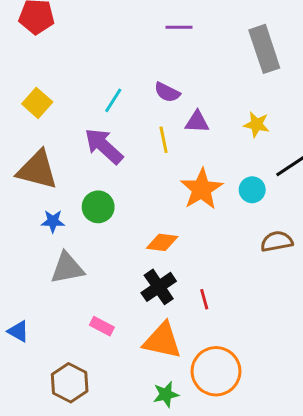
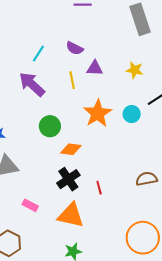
green circle: (98, 207) -> (50, 126), moved
brown semicircle: (277, 241) -> (147, 179), moved
orange circle: (216, 371) -> (143, 238), moved

